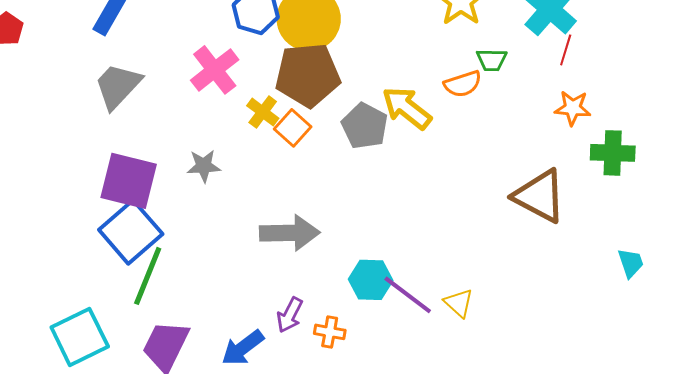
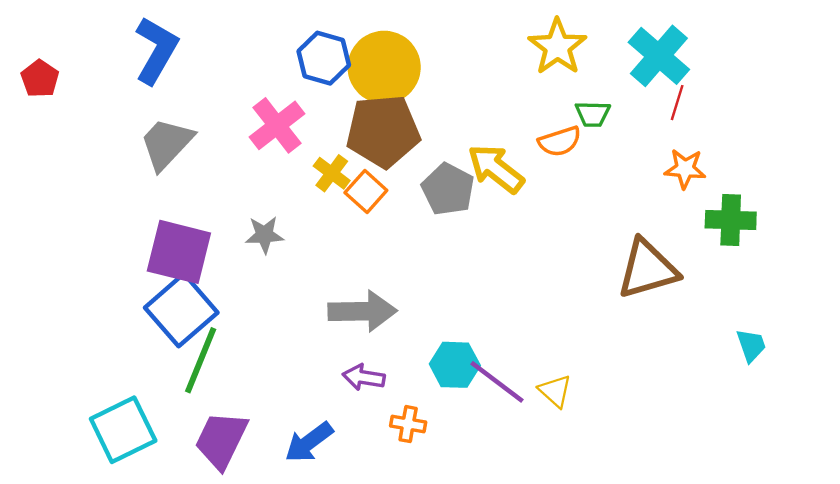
brown triangle: (540, 196) -> (647, 269), turned -44
purple arrow: (290, 315) -> (364, 377), moved, turned 72

